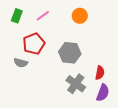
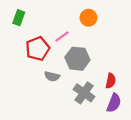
pink line: (43, 16) -> (62, 37), moved
gray semicircle: (21, 63) -> (52, 76), moved

